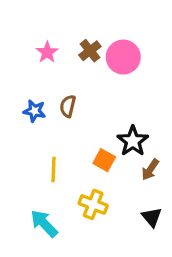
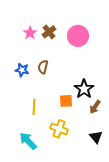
brown cross: (90, 51) -> (49, 32), moved
orange square: (104, 160) -> (66, 101), turned -32

